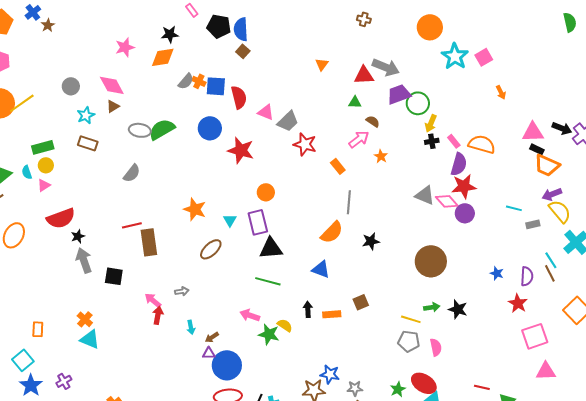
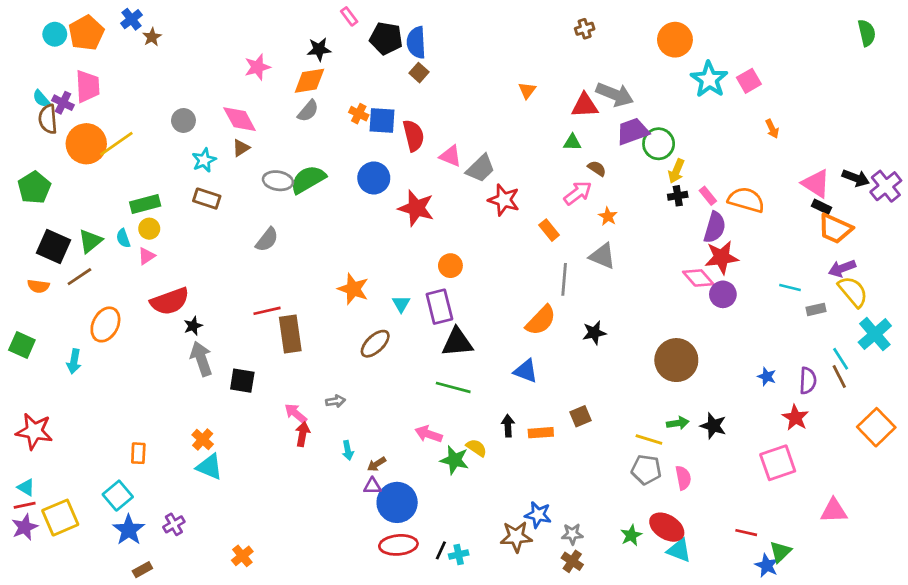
brown cross: (364, 19) -> (585, 29), turned -32
gray semicircle: (186, 81) -> (308, 111), moved
pink triangle: (533, 132) -> (816, 183), turned 35
gray triangle: (425, 195) -> (602, 256), moved
pink square: (535, 336) -> (778, 463), moved

